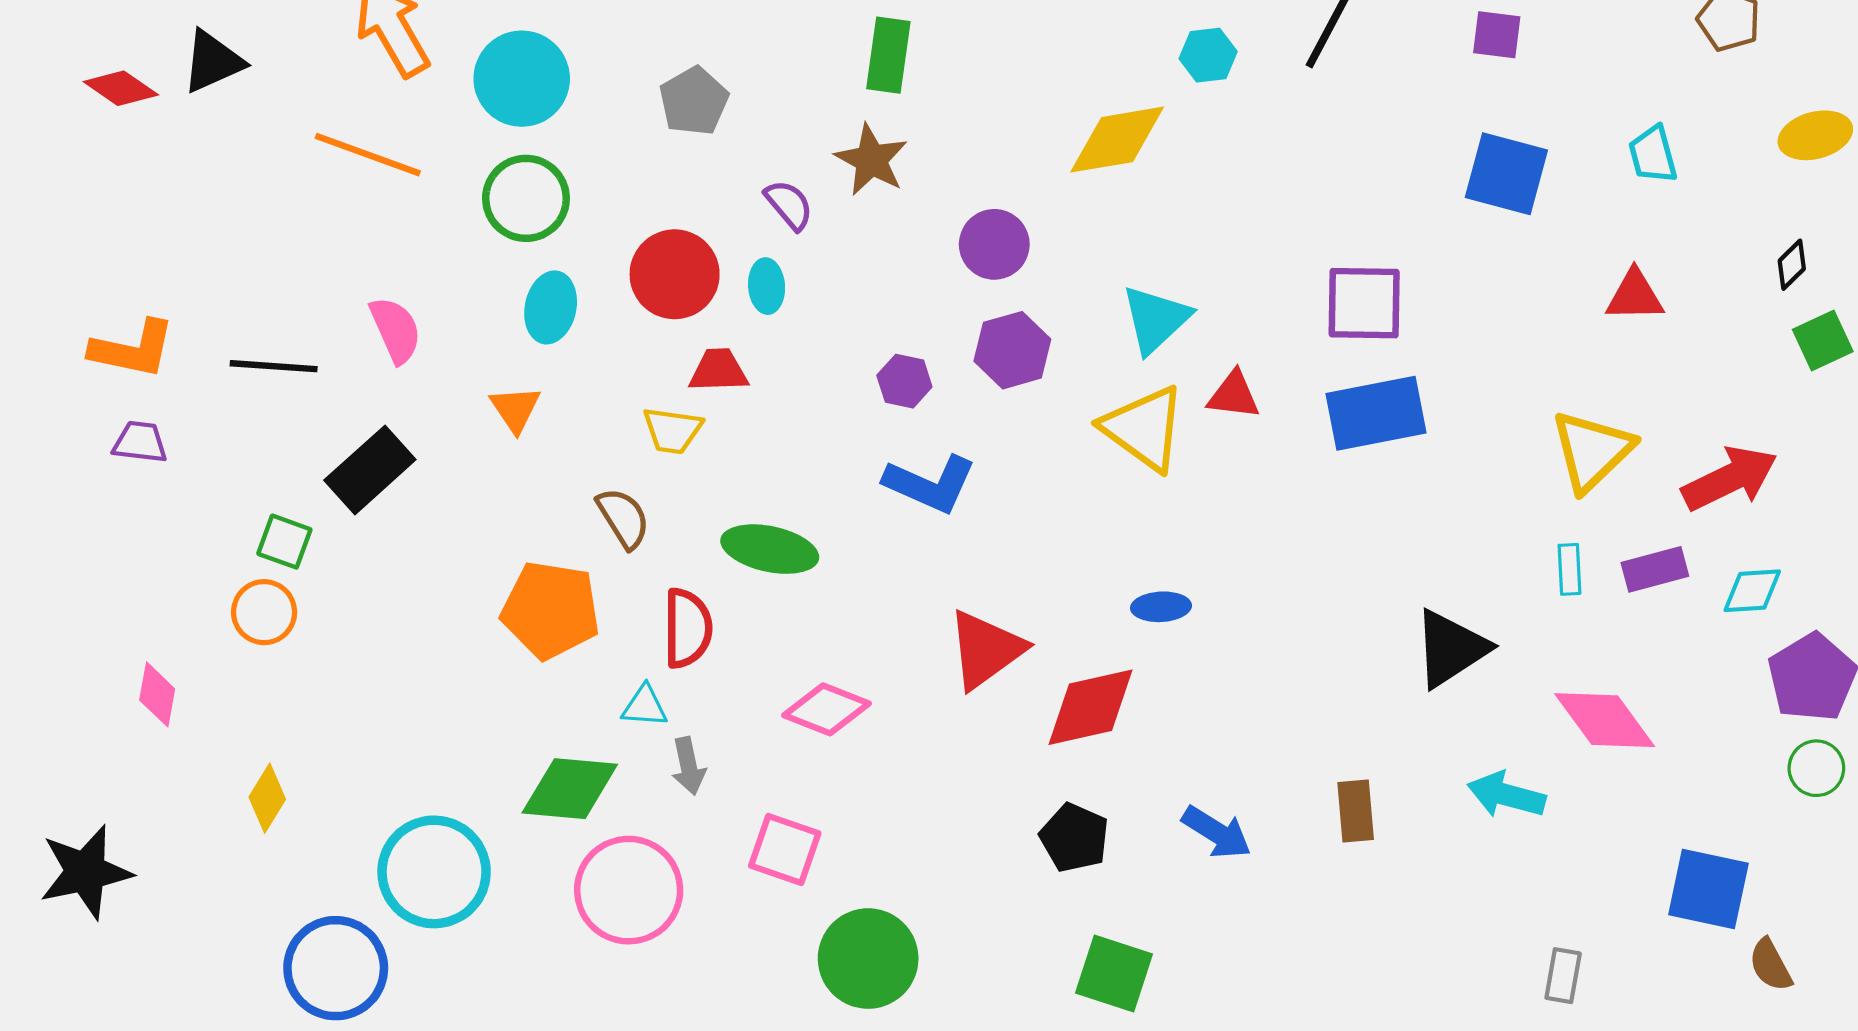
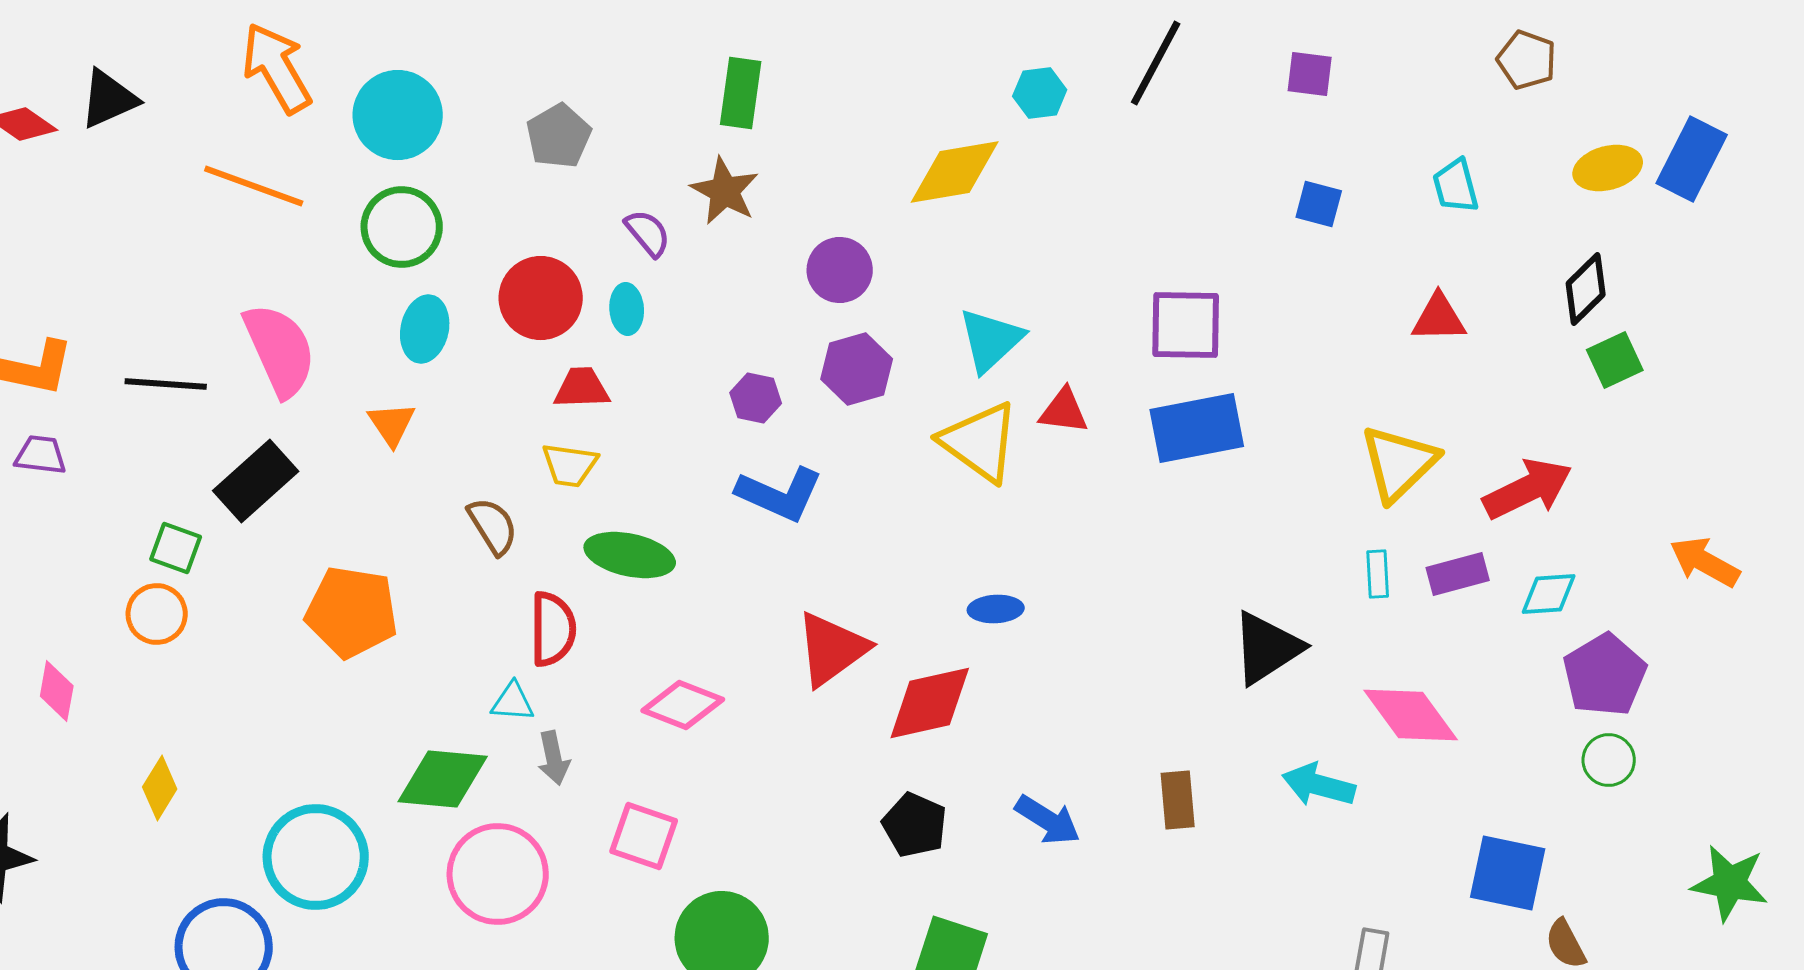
blue square: (1506, 174) -> (1319, 204), size x0.6
black diamond: (1792, 265) -> (1586, 289), size x1.5
pink semicircle: (396, 330) -> (280, 350), size x1.5
yellow trapezoid: (672, 430) -> (570, 465), moved
orange pentagon: (551, 610) -> (352, 612), moved

